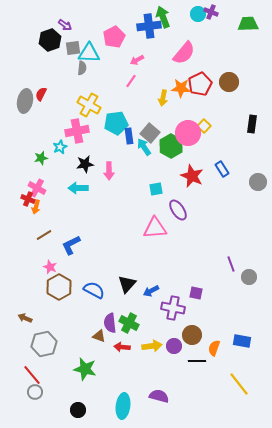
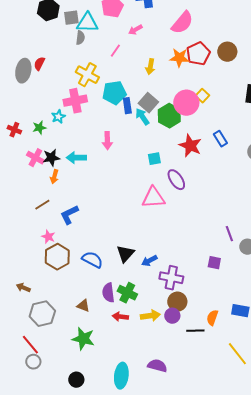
pink line: (131, 81) -> (115, 51), moved
yellow arrow: (163, 98) -> (150, 67), moved
black star: (85, 164) -> (51, 158), moved
red cross: (28, 199) -> (14, 130), moved
orange arrow: (36, 207) -> (54, 177), moved
purple square: (196, 293) -> (214, 263), moved
brown circle: (192, 335) -> (177, 302), moved
brown triangle: (99, 336) -> (83, 306), moved

